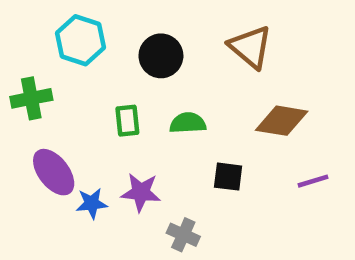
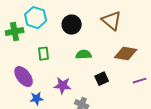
green cross: (31, 98) -> (15, 32), moved
green rectangle: (127, 121) -> (44, 54), moved
black square: (228, 177) -> (102, 79), turned -32
blue star: (92, 203) -> (37, 99), moved

